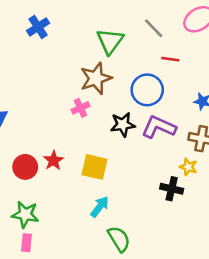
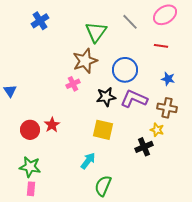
red line: (170, 59) -> (161, 46), moved
yellow square: (95, 167) -> (103, 130), moved
black cross: (172, 189) -> (144, 147), turned -36
green semicircle: (119, 239) -> (103, 186), turned -125

